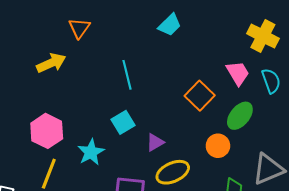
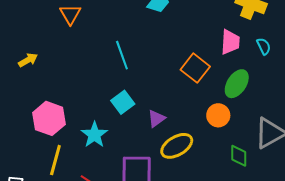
yellow arrow: (51, 63) -> (28, 60), moved, size x0.7
pink trapezoid: (238, 73) -> (230, 42), turned 40
cyan semicircle: (271, 81) -> (264, 46), size x0.7

